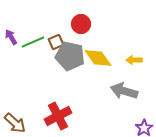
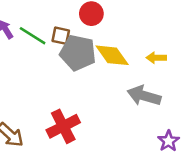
green line: (33, 42) -> (33, 36), turned 55
brown square: (56, 42) -> (61, 36), turned 35

